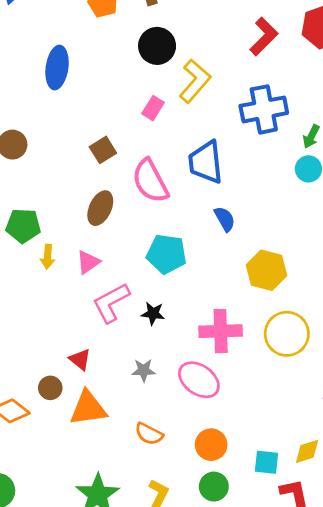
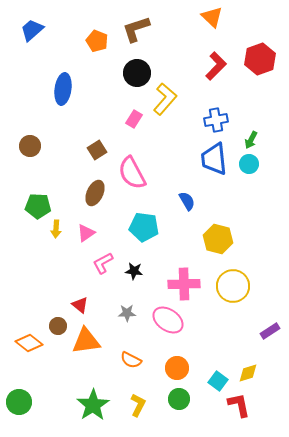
blue cross: (264, 109) -> (216, 120), size x0.7
blue trapezoid: (206, 162) -> (214, 159), moved
pink L-shape: (111, 303) -> (103, 263), size x0.7
cyan square: (267, 462) -> (218, 381), turned 30

